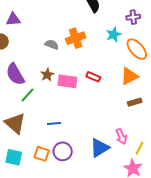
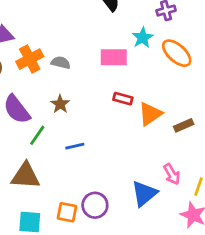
orange cross: (76, 38) -> (30, 59), moved
orange triangle: (129, 76) -> (150, 114), moved
pink rectangle: (67, 81) -> (114, 57), moved
brown triangle: (15, 123) -> (25, 176), turned -30
blue line: (54, 124) -> (75, 146), moved

